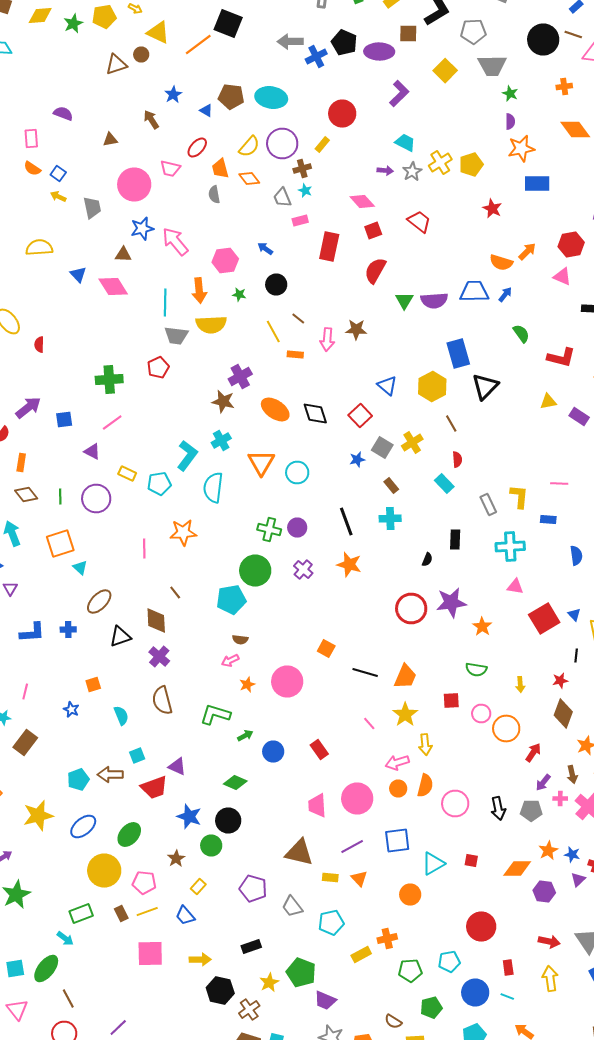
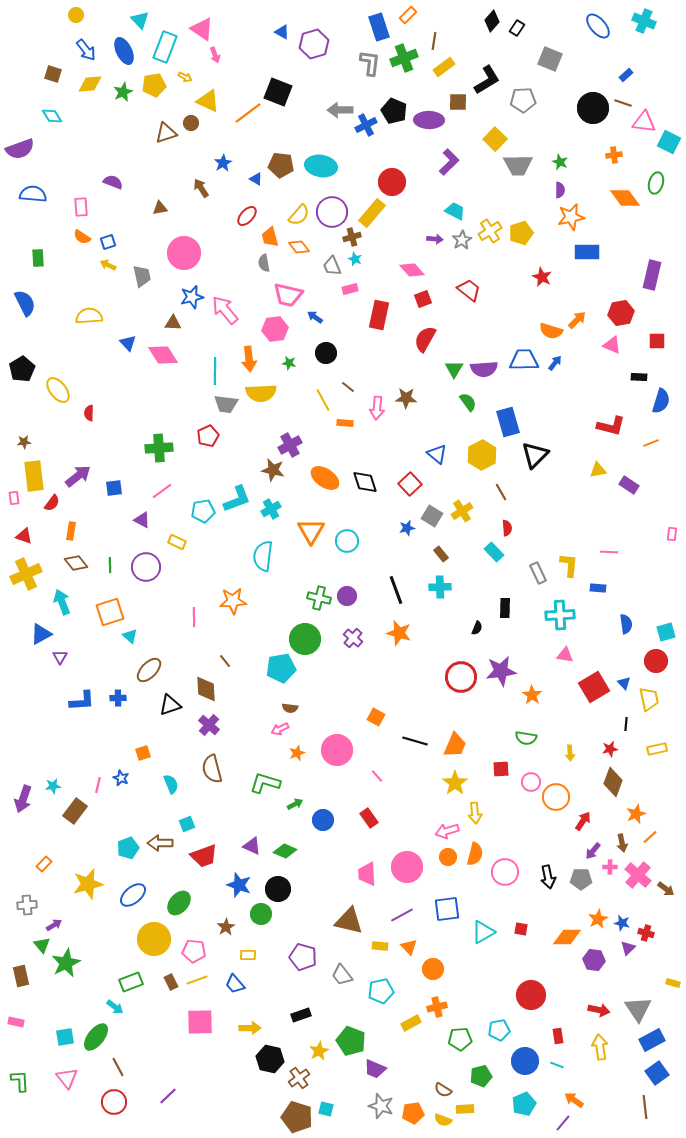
gray trapezoid: (492, 66) -> (518, 165), moved
yellow rectangle: (322, 144) -> (372, 213), size x1.8
pink trapezoid: (170, 168) -> (288, 295), moved, size x1.4
blue square: (58, 174) -> (108, 242), turned 35
green semicircle: (521, 334) -> (468, 402), moved
cyan L-shape: (187, 456) -> (237, 499), moved, turned 32
cyan pentagon: (159, 484) -> (203, 511), moved
pink line: (25, 692) -> (98, 785), moved
pink line: (369, 724) -> (377, 776), moved
purple triangle: (177, 766) -> (252, 846), moved
yellow rectangle: (198, 886) -> (248, 955), turned 49
orange circle: (410, 894) -> (433, 969), moved

